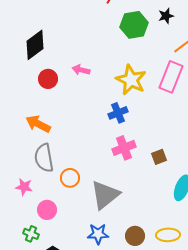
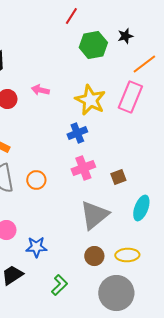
orange circle: (70, 178) -> (36, 180), moved
gray triangle: (105, 195) -> (94, 215), moved
blue star: (98, 234) -> (36, 247), moved

